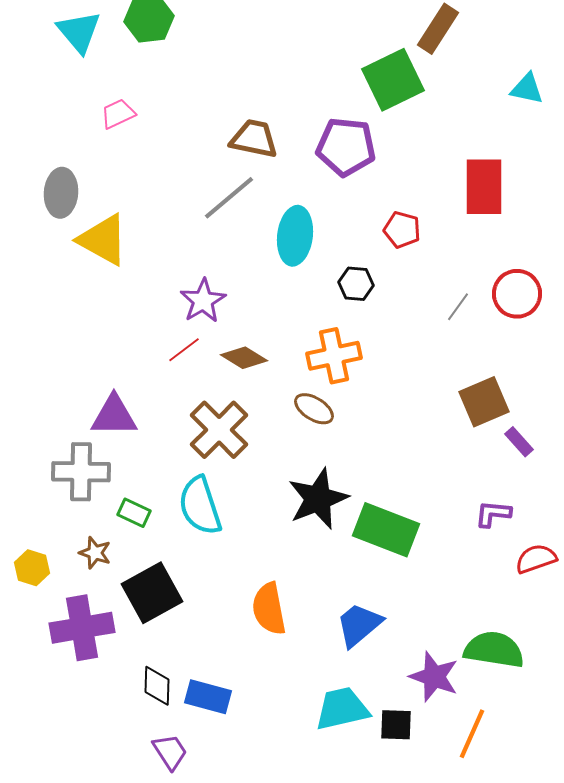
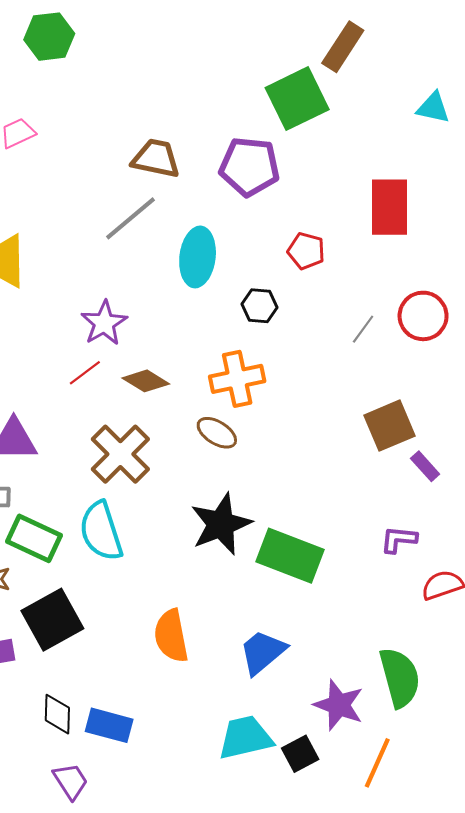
green rectangle: (134, 513) -> (34, 538), size x1.6
green semicircle: (494, 650) -> (400, 678), turned 66
black square: (396, 725) -> (300, 754), turned -30

